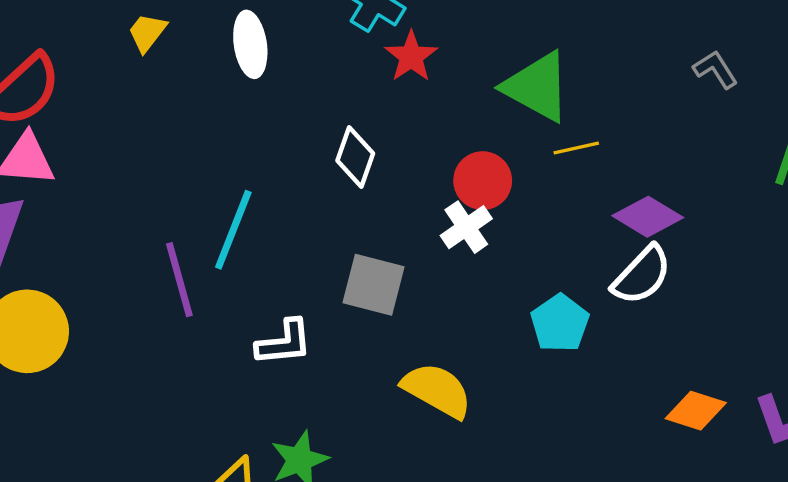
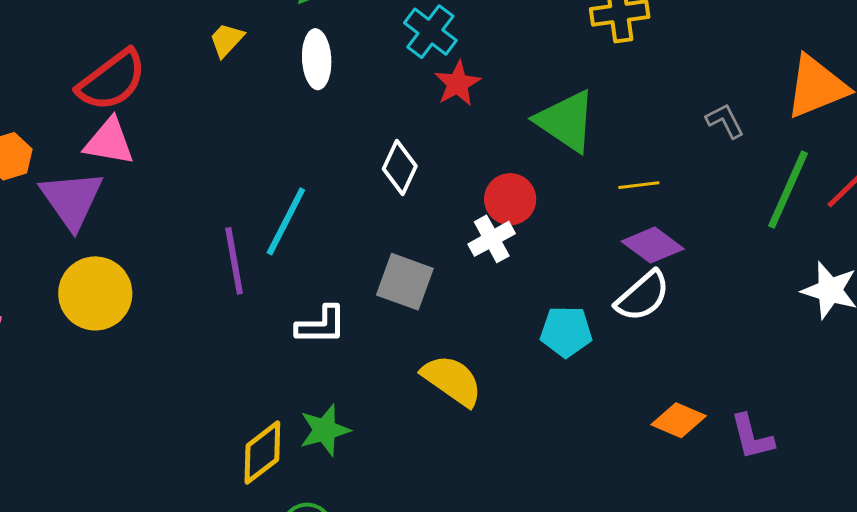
yellow line: (576, 148) -> (639, 185), moved
cyan pentagon: (560, 323) -> (566, 332), turned 30

